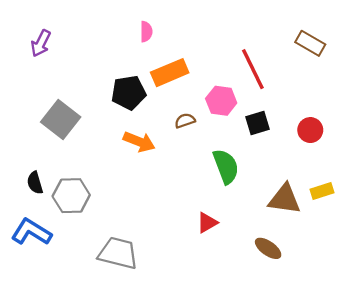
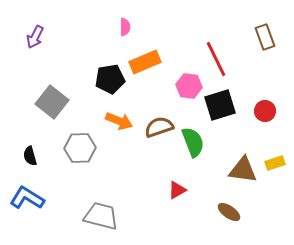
brown rectangle: (310, 43) -> (265, 37), turned 40
brown semicircle: (185, 121) -> (159, 127), moved, size x1.6
black square: (258, 123) -> (220, 105), size x1.5
gray hexagon: (71, 196) -> (80, 148), moved

